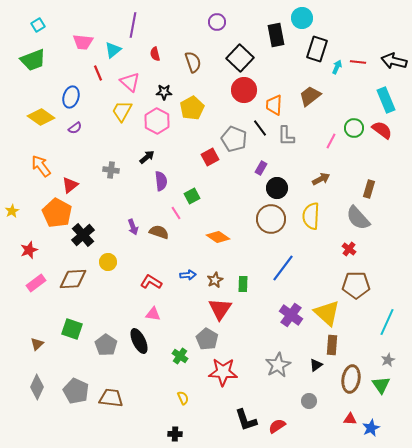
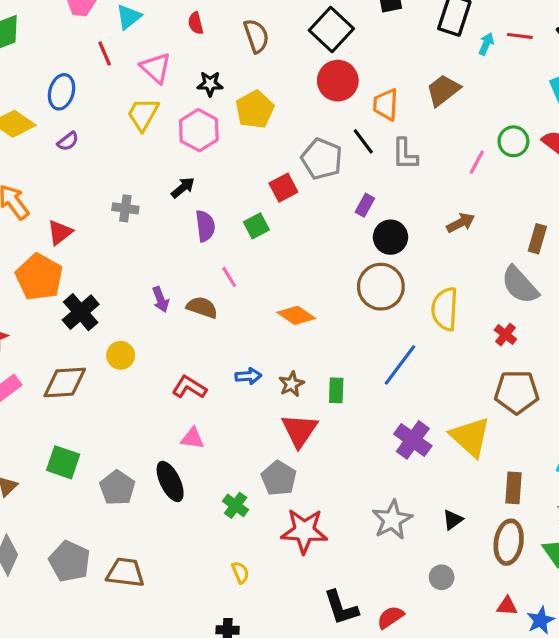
green square: (192, 196) -> (256, 226), moved
yellow semicircle: (311, 216) -> (445, 309), moved
brown rectangle: (332, 345) -> (513, 488), moved

